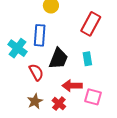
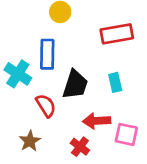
red rectangle: (91, 24) -> (117, 34), turned 55
brown star: (35, 101) -> (30, 141), moved

